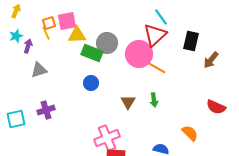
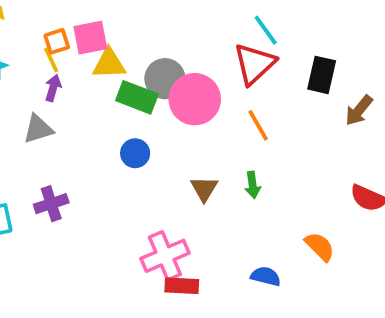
purple arrow: (28, 46) -> (53, 88), moved
pink circle: (139, 54) -> (195, 99), moved
orange line: (157, 68) -> (258, 125), turned 30

